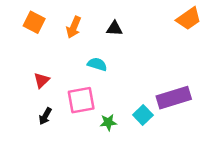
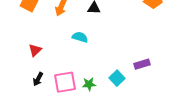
purple rectangle: (174, 98) -> (142, 64), size x0.6
pink square: (81, 100) -> (65, 82), moved

